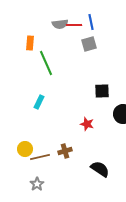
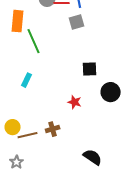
orange rectangle: (30, 43) -> (18, 21), size x1.5
black semicircle: (100, 169) -> (93, 157), moved
gray star: (37, 184) -> (17, 162), moved

